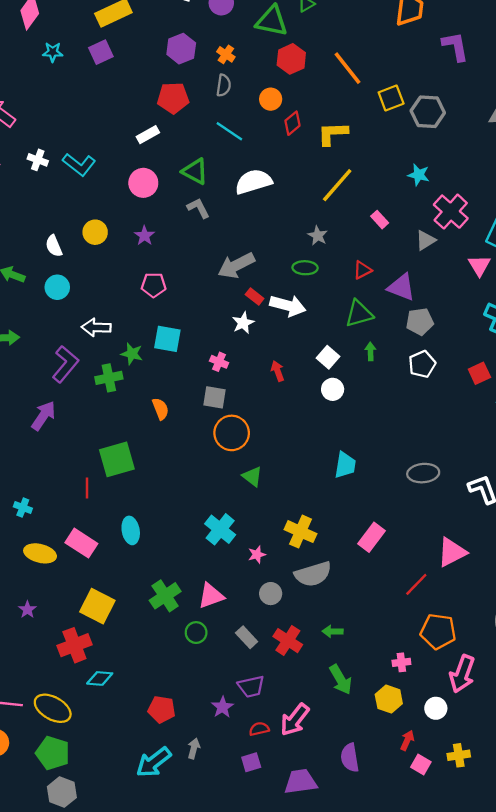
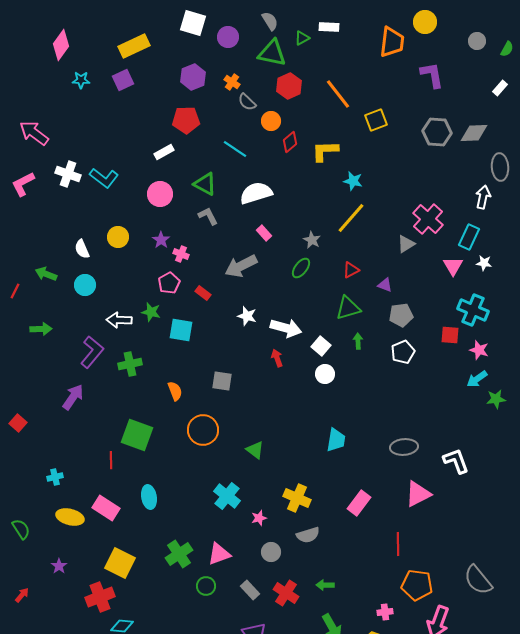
gray semicircle: (224, 85) -> (247, 102), moved, turned 126
gray hexagon: (428, 112) -> (437, 132), moved
white cross: (38, 160) -> (68, 174), size x1.4
cyan star: (419, 175) -> (353, 181), moved
yellow line: (337, 185) -> (351, 218), moved
pink rectangle: (380, 220) -> (264, 233), moved
green ellipse: (305, 268) -> (301, 268), turned -55
pink pentagon: (154, 285) -> (169, 283), turned -30
purple triangle: (401, 287) -> (385, 285), size x0.6
red rectangle: (255, 296) -> (203, 293), moved
white arrow: (288, 306) -> (286, 328), moved
white star: (243, 323) -> (247, 316), turned -30
green star: (132, 354) -> (151, 312), moved
pink cross: (219, 362) -> (181, 254), moved
red square: (479, 373) -> (450, 335), moved, turned 30
orange circle: (232, 433) -> (203, 430), moved
green square: (117, 459) -> (137, 435), turned 36
cyan cross: (23, 508) -> (55, 477), turned -35
pink triangle: (452, 552) -> (418, 494), moved
gray semicircle: (313, 574) -> (308, 535), size x0.7
red line: (416, 584) -> (398, 544), turned -45

